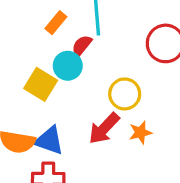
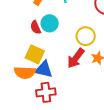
red semicircle: (82, 46) -> (36, 27), moved, turned -56
yellow square: (41, 84) -> (35, 54), moved

